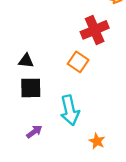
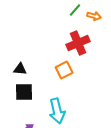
orange square: (78, 62) -> (64, 70), turned 30

